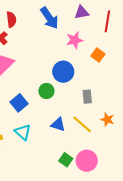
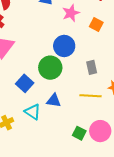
green circle: (46, 91) -> (50, 68), size x1.5
blue triangle: (58, 124) -> (54, 101), moved
yellow line: (82, 124) -> (91, 96), turned -30

